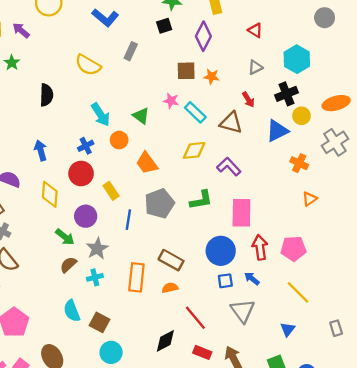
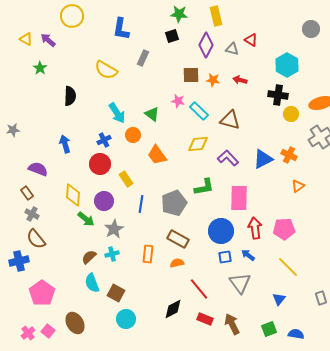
blue L-shape: (105, 18) -> (121, 29), turned 60
gray triangle: (255, 67) -> (232, 49), moved, turned 40
black cross: (286, 94) -> (278, 95), turned 30
red arrow: (248, 100) -> (240, 80), moved, turned 136
blue triangle: (277, 131) -> (263, 159), moved
yellow diamond: (50, 194) -> (73, 195), moved
gray pentagon: (160, 204) -> (174, 203), moved
brown semicircle: (68, 265) -> (89, 257), moved
orange rectangle: (136, 277) -> (148, 254), size x0.7

